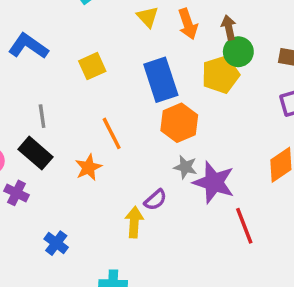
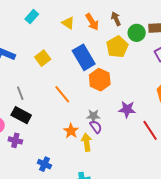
green circle: (238, 52) -> (137, 33), moved
orange star: (88, 167) -> (71, 131), moved
gray star: (185, 167) -> (93, 116), moved
purple star: (214, 182) -> (127, 109), size x0.7
purple semicircle: (155, 200) -> (96, 127), turned -72

